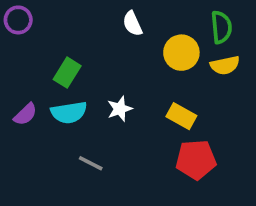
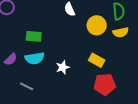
green rectangle: (67, 73) -> (34, 36), turned 63
white star: (120, 109) -> (63, 67), moved
gray line: (91, 163) -> (27, 86), moved

